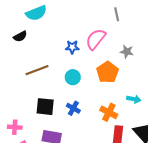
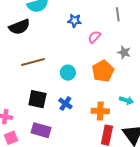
black semicircle: (20, 36) -> (19, 27), size x1.5
pink semicircle: (96, 39) -> (94, 37), size x0.6
blue star: (72, 47) -> (75, 21), moved
orange cross: (109, 112) -> (100, 111), turned -30

